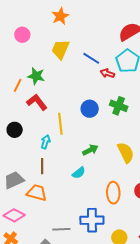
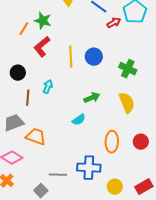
red arrow: (107, 73) -> (114, 23), turned 128
red L-shape: (37, 102) -> (42, 47), turned -95
green cross: (119, 106) -> (128, 69), moved
yellow line: (60, 124) -> (71, 57), moved
brown line: (42, 166) -> (28, 98), moved

